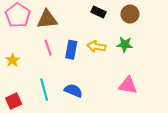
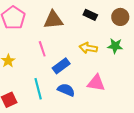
brown triangle: (47, 19) -> (53, 20), moved
blue rectangle: (71, 50) -> (61, 66), moved, turned 42
pink triangle: (128, 85) -> (96, 83), moved

